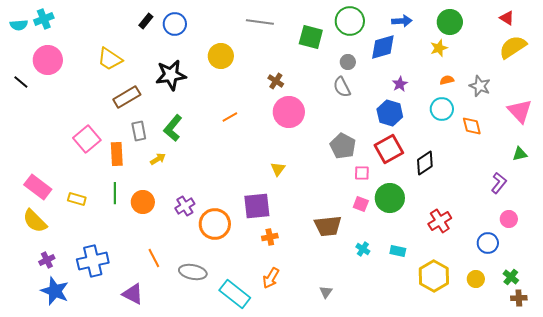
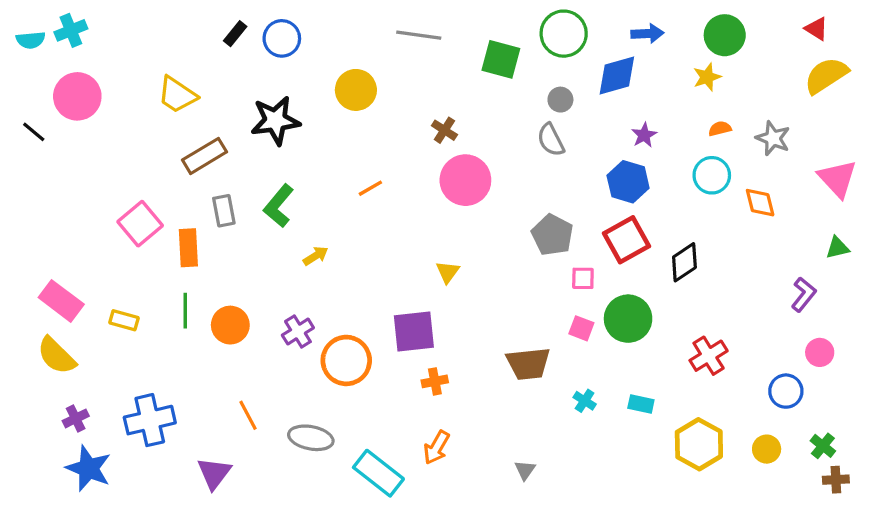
yellow arrow: (158, 159) -> (316, 256), moved
purple triangle: (133, 294) -> (214, 473), turned 40

